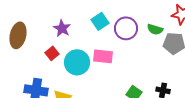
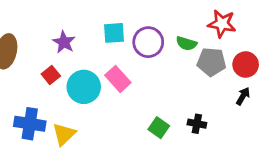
cyan square: (100, 21) -> (114, 33), turned 30
pink rectangle: (103, 56) -> (118, 79), turned 42

